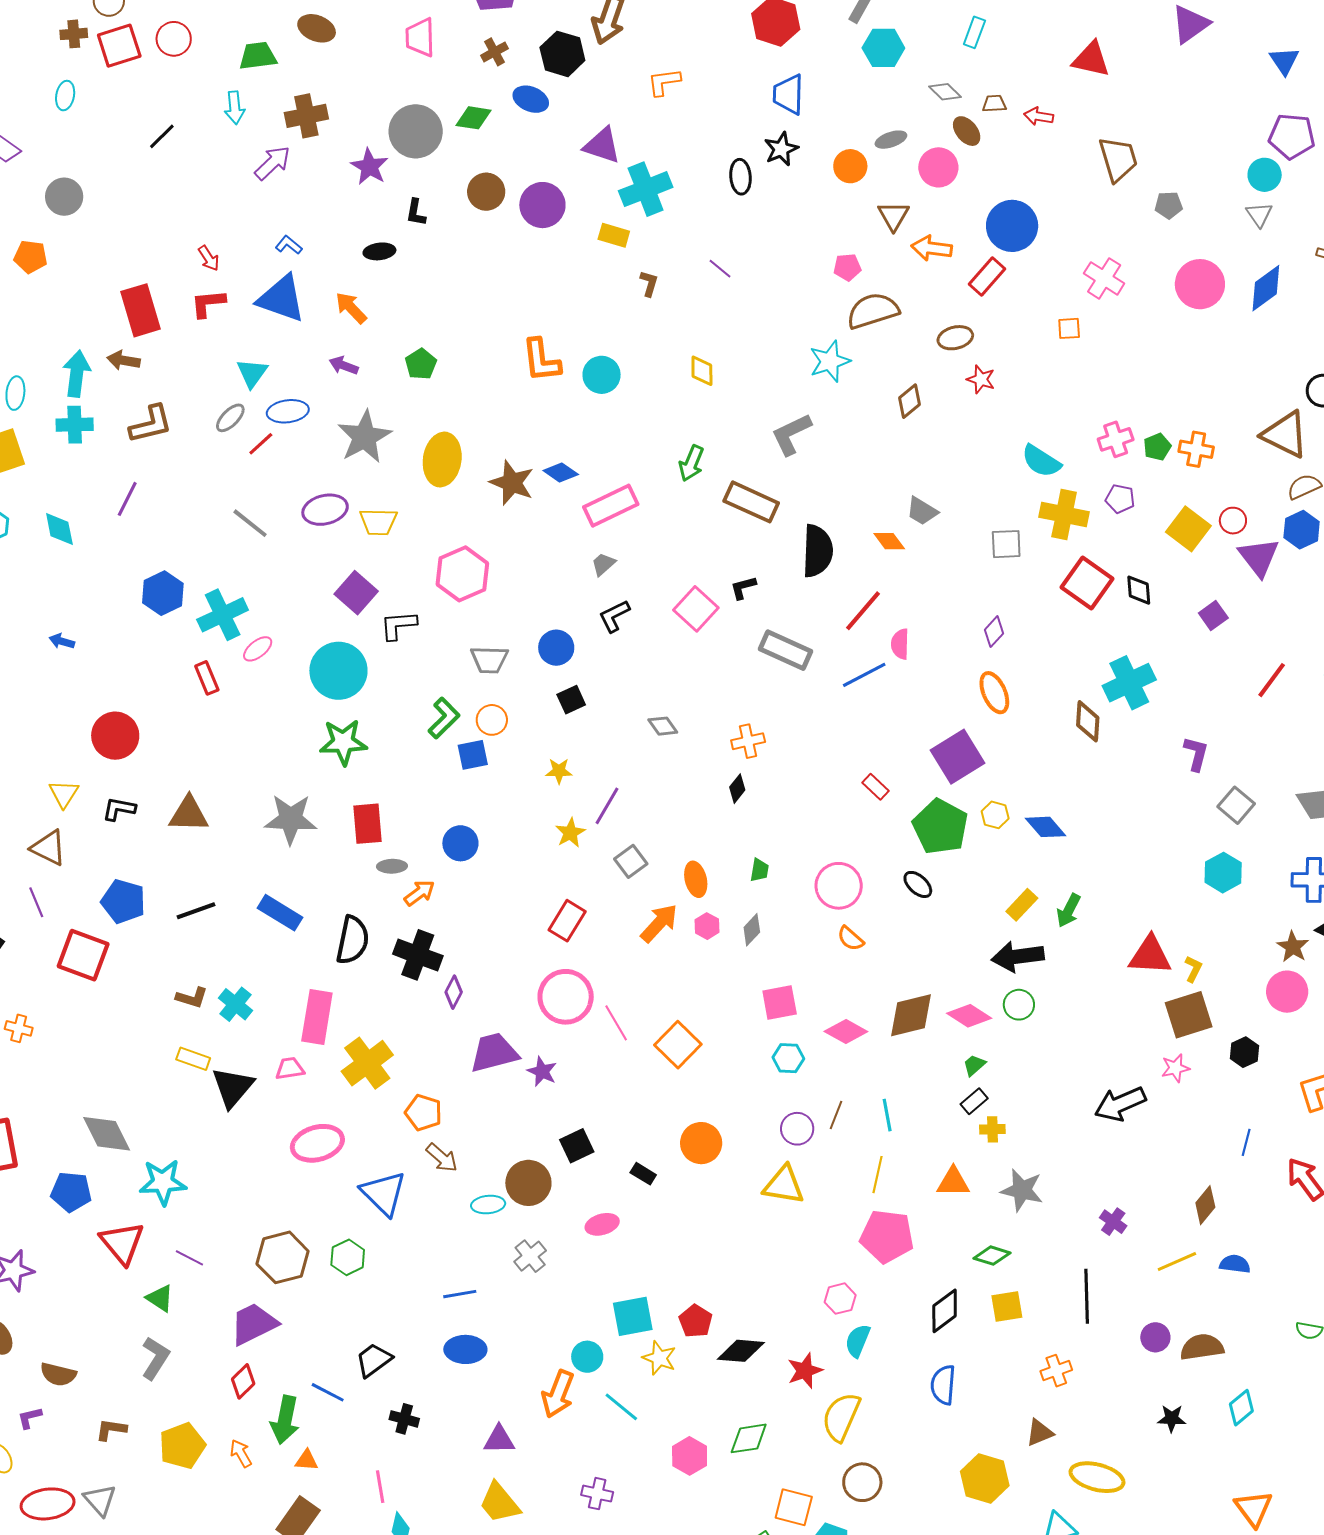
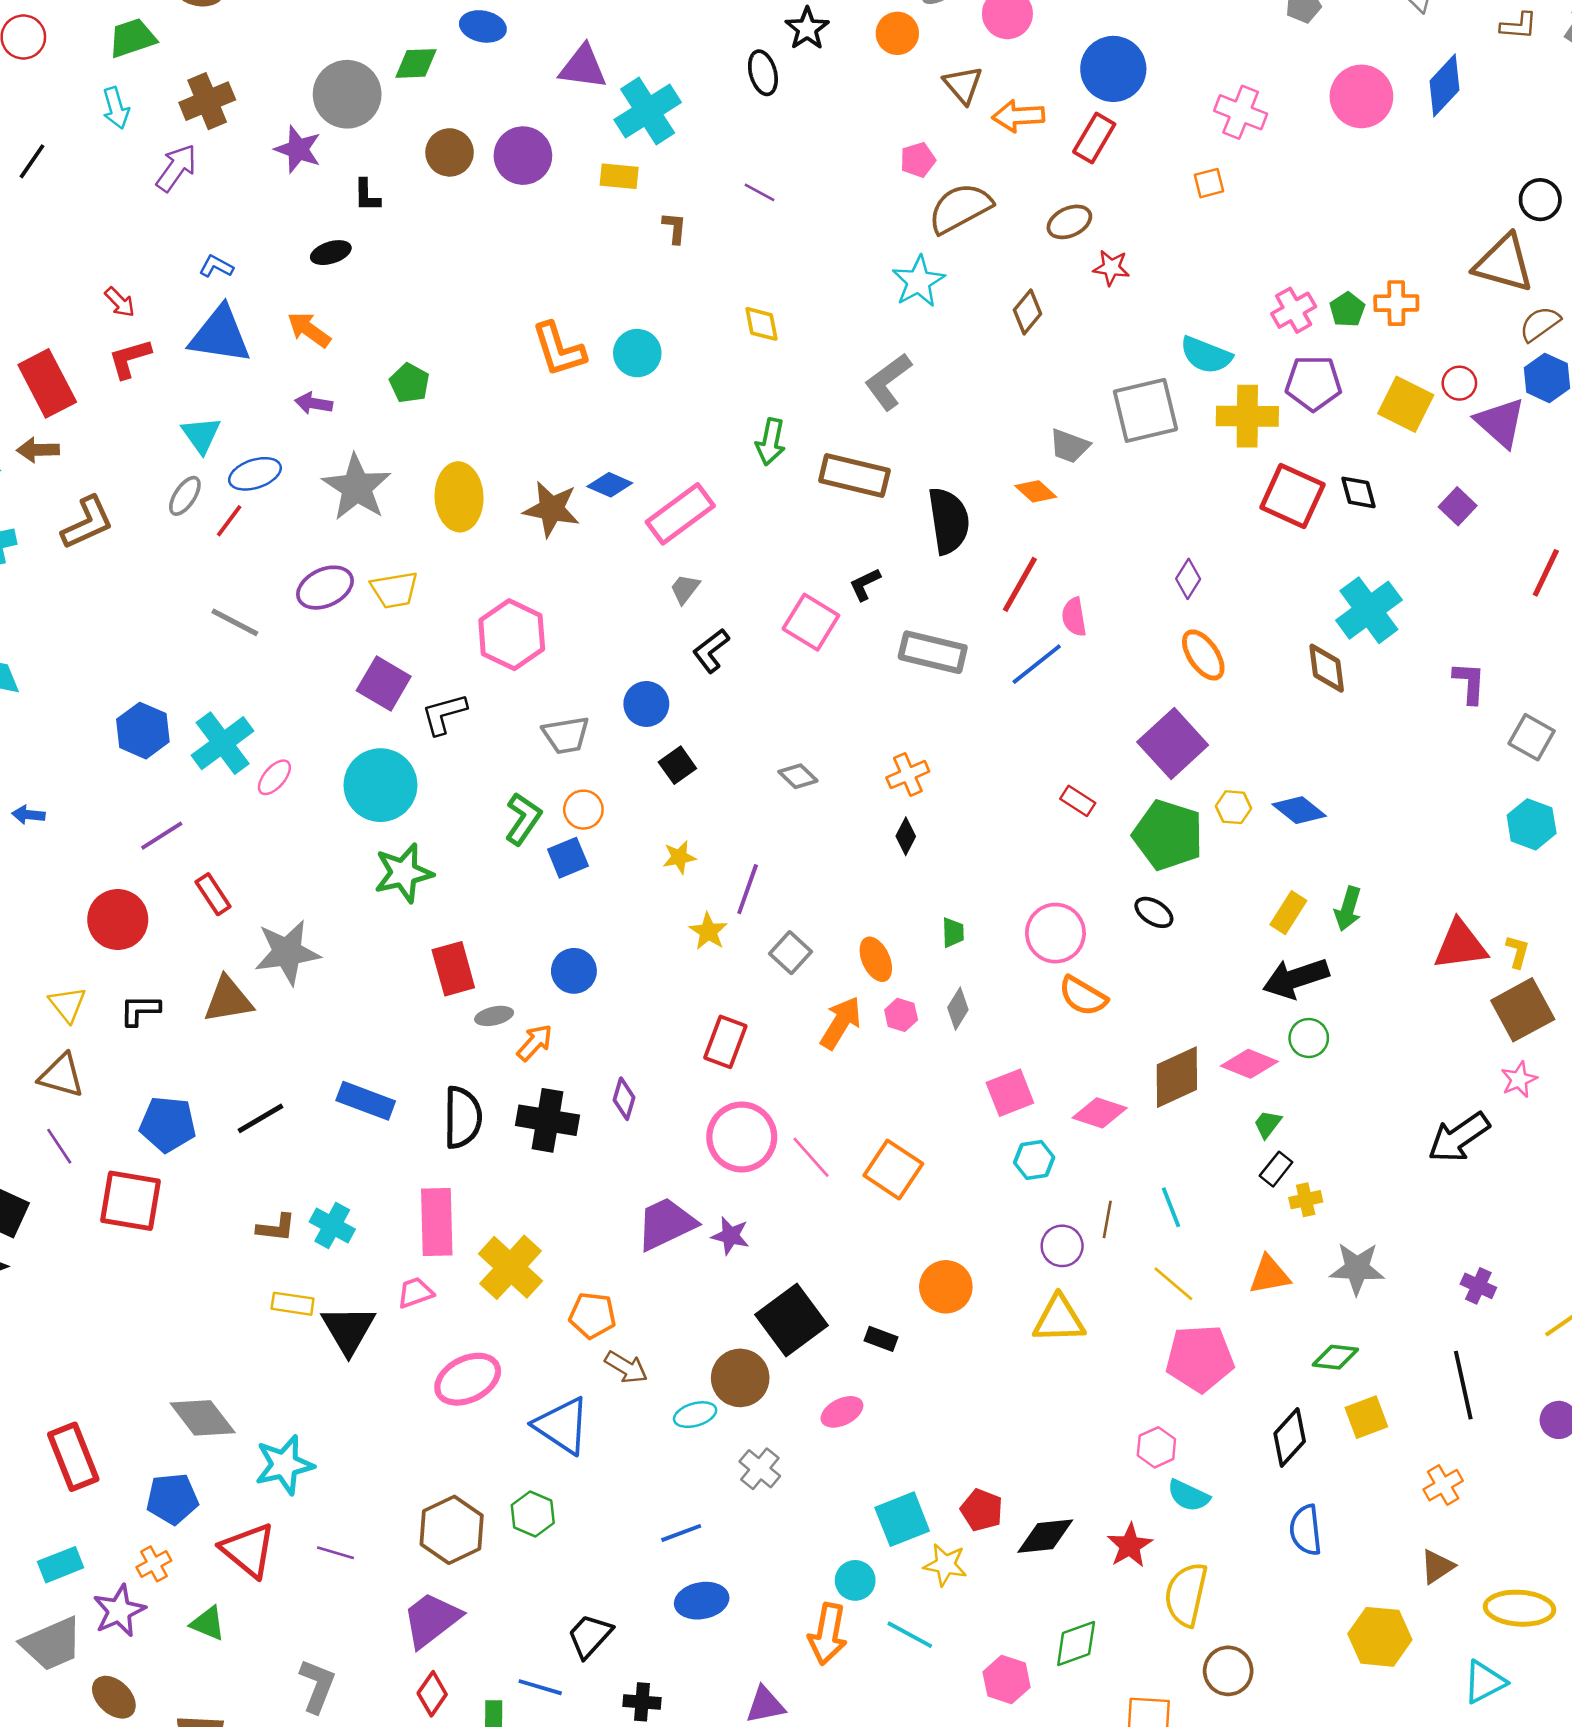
purple line: (127, 499) -> (162, 836), moved, turned 42
purple pentagon: (1120, 499) -> (1313, 383), size x1.5
gray square: (1006, 544) -> (1145, 410), moved, size x1.6
red rectangle: (207, 678) -> (213, 894), moved
gray star: (291, 819) -> (287, 952), moved
orange semicircle: (851, 939) -> (1083, 996), size x1.4
purple diamond: (454, 992) -> (624, 1099), moved
orange cross: (19, 1028) -> (154, 1564), moved, turned -32
black square: (577, 1146) -> (791, 1320), size x1.6
yellow line: (878, 1175) -> (1173, 1284), turned -51
green triangle: (160, 1298) -> (208, 1623), moved
cyan semicircle: (858, 1341) -> (1188, 1496), turned -76

